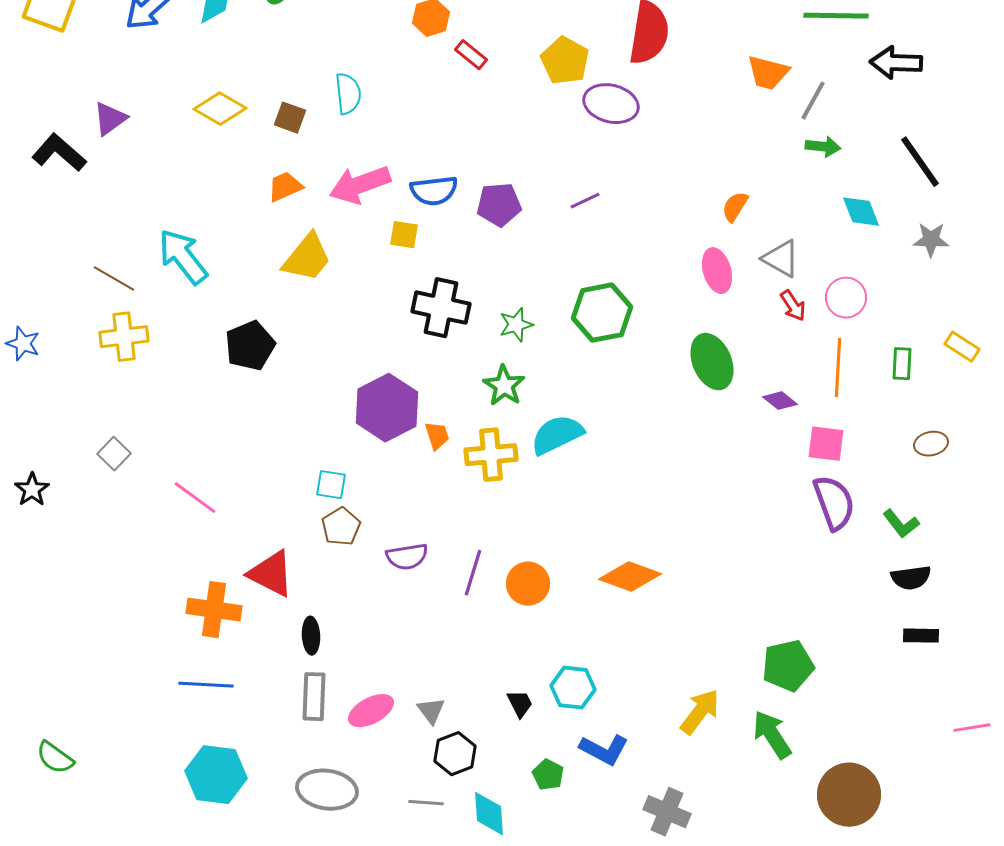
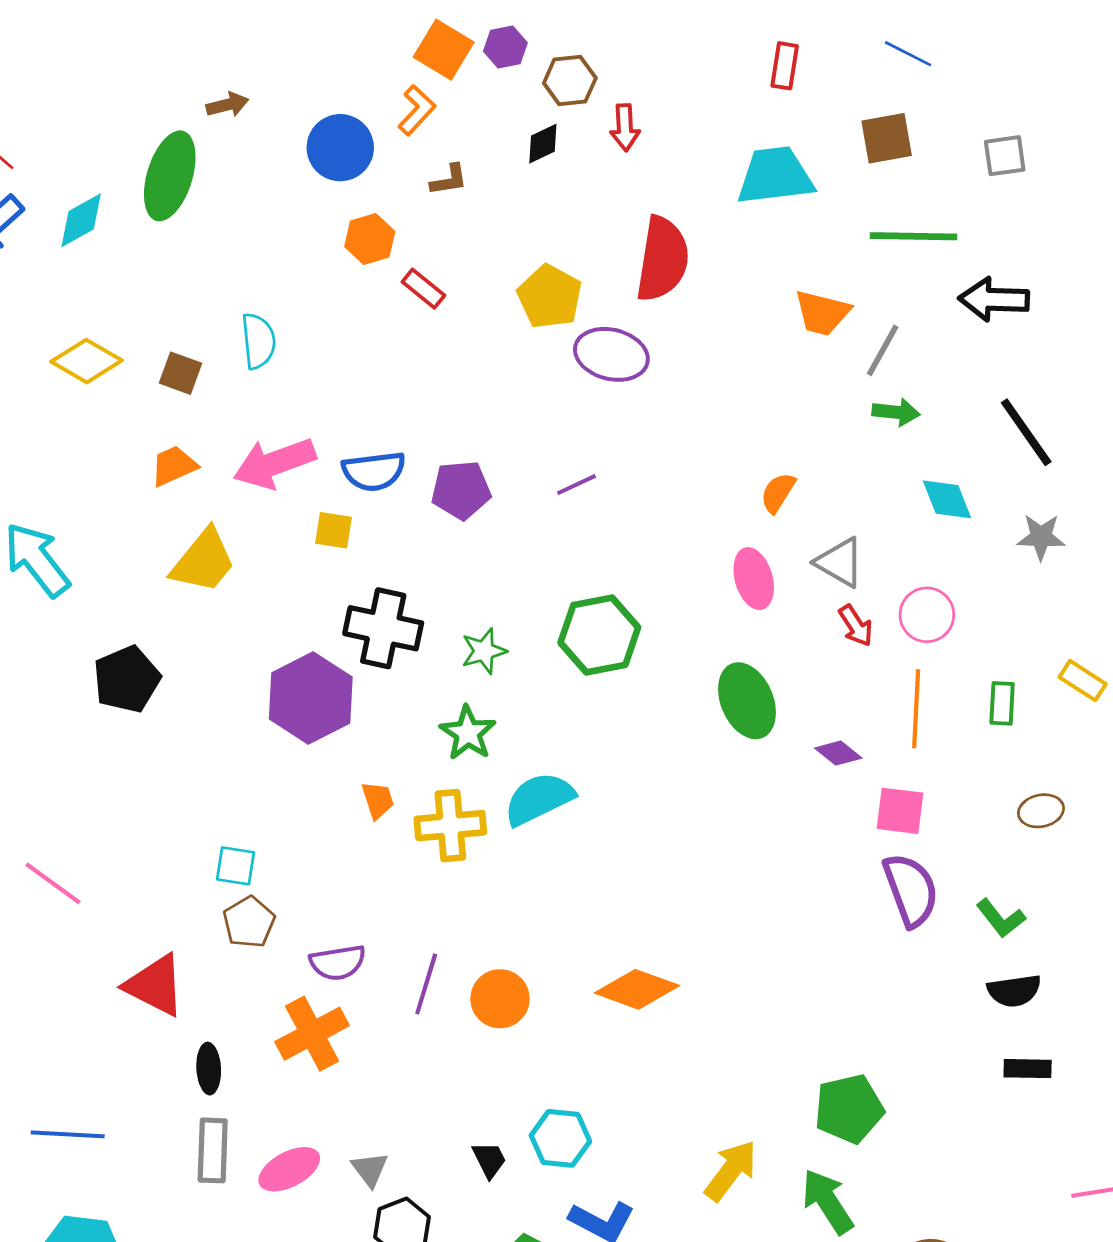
purple hexagon: (387, 408) -> (311, 698), moved
orange cross: (214, 610) -> (312, 1034), moved, turned -36

